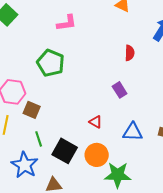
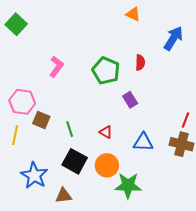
pink L-shape: (67, 23) -> (56, 67), moved, turned -45
green pentagon: (51, 63) -> (106, 71), moved
green line: (39, 139) -> (70, 129), moved

